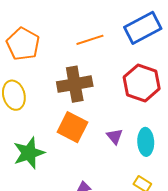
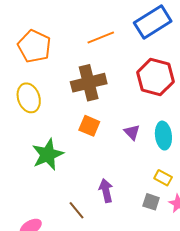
orange square: (72, 127) -> (89, 126), size x0.7

